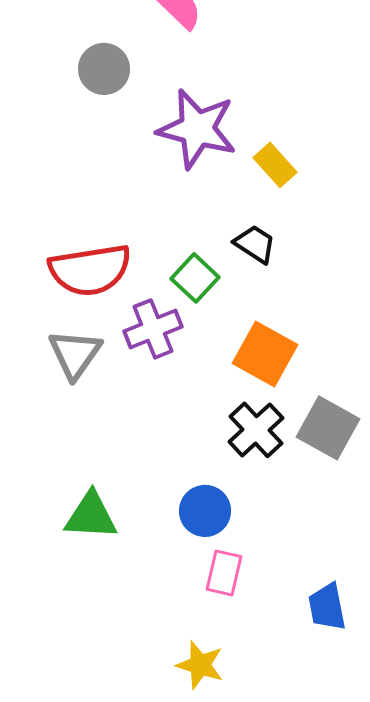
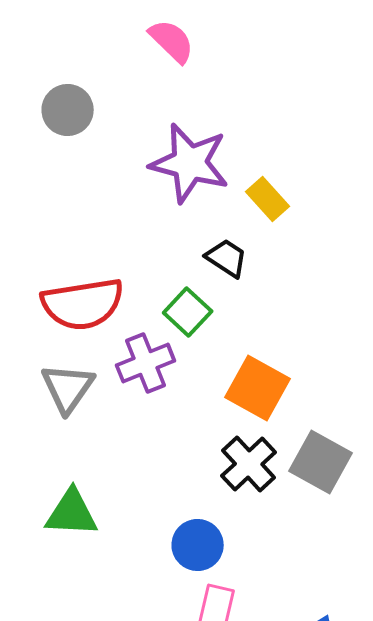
gray circle: (104, 69) -> (68, 110), moved
black trapezoid: (255, 244) -> (227, 258), moved
green triangle: (91, 516) -> (72, 513), moved

